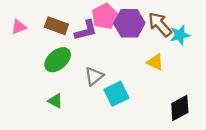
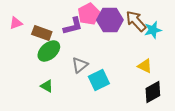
brown rectangle: (56, 26) -> (42, 33), moved
yellow triangle: (155, 62) -> (145, 66), moved

